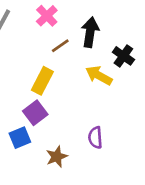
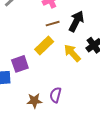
yellow rectangle: (42, 81) -> (44, 46), moved
brown star: (57, 157) -> (34, 101), moved

